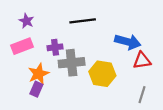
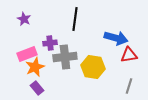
black line: (83, 21) -> (75, 19), turned -75
pink rectangle: (22, 46) -> (27, 54), moved
purple rectangle: (36, 89) -> (37, 88), moved, turned -64

